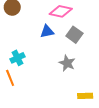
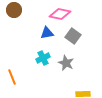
cyan cross: (17, 58) -> (43, 58), moved

